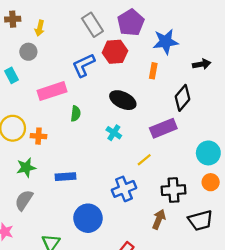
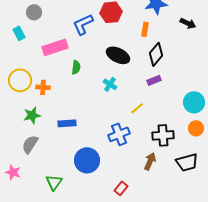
black arrow: (202, 64) -> (188, 23), turned 35
black diamond: (182, 98) -> (156, 54), moved
purple rectangle: (163, 128) -> (154, 80), size x0.6

